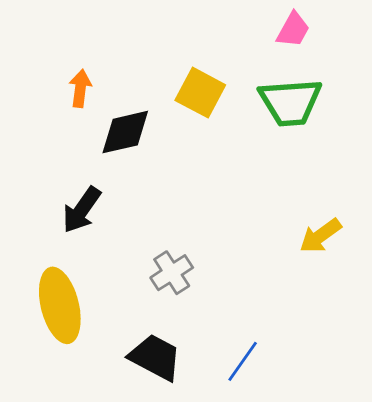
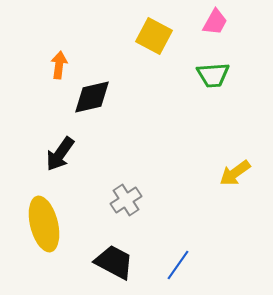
yellow square: (200, 93) -> (154, 36), moved
green trapezoid: (290, 102) -> (213, 75), size x0.7

